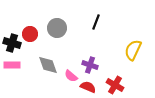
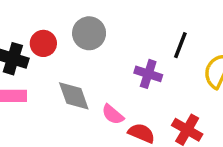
black line: (96, 22) -> (180, 45), moved
purple cross: (90, 65) -> (148, 74), moved

